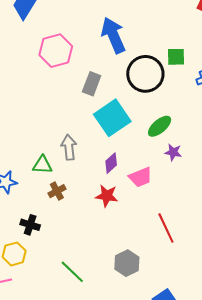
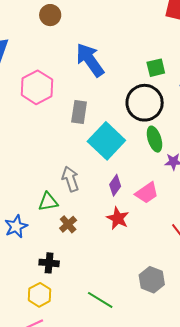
black circle: (145, 74) -> (145, 103), moved
green ellipse: (160, 126) -> (154, 139), turned -55
red star: (107, 196) -> (118, 218), turned 30

